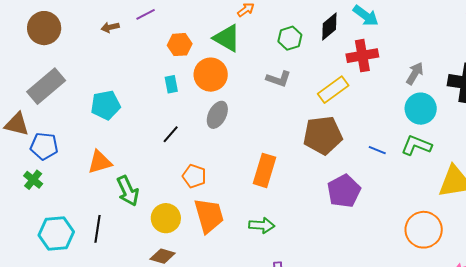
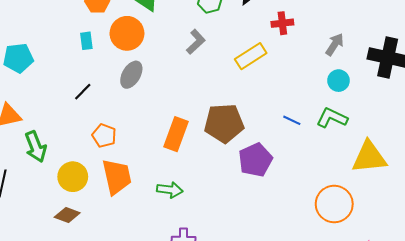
red cross: (362, 56) -> (282, 23), size x0.7
gray L-shape: (279, 79) -> (196, 42), turned -65
cyan circle: (421, 109) -> (338, 81), size x0.7
brown pentagon: (323, 135) -> (224, 123), moved

